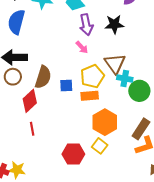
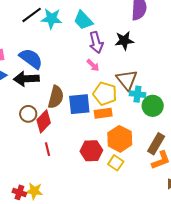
blue semicircle: (16, 22) -> (31, 59), moved, turned 115
yellow pentagon: (92, 76) -> (105, 94), turned -30
brown circle: (13, 77) -> (28, 114), moved
blue square: (66, 85) -> (79, 104), size x1.6
red hexagon: (73, 154) -> (91, 151), moved

